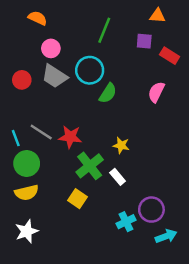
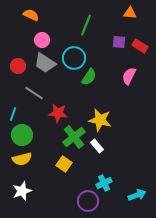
purple square: (144, 41) -> (119, 42), moved
gray line: (41, 132) -> (34, 93), moved
cyan line: (16, 138) -> (13, 114), turned 40
yellow star: (121, 145) -> (100, 120), size x1.6
purple circle: (151, 210) -> (88, 201), moved

